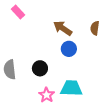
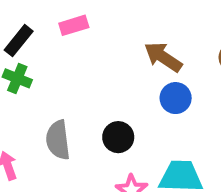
pink rectangle: (18, 12) -> (74, 25), turned -64

